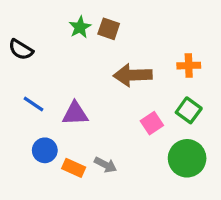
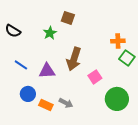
green star: (80, 27) -> (50, 33), moved
brown arrow: (133, 75) -> (74, 59), moved, turned -70
green square: (189, 110) -> (127, 58), moved

